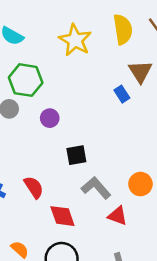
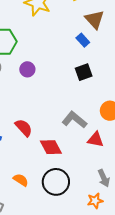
black square: (76, 155) -> (84, 72), moved

